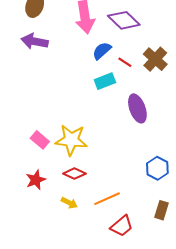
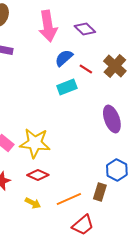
purple diamond: (124, 20) -> (85, 29), size x0.7
purple ellipse: (137, 108) -> (112, 119), moved
brown rectangle: (162, 210) -> (100, 192), moved

